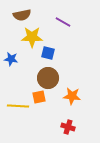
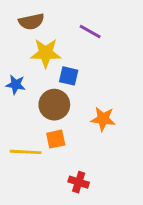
brown circle: (48, 78) -> (54, 105), moved
orange star: (72, 96) -> (103, 119), moved
red cross: (68, 127) -> (79, 182), moved

